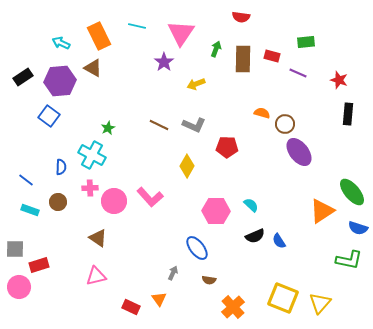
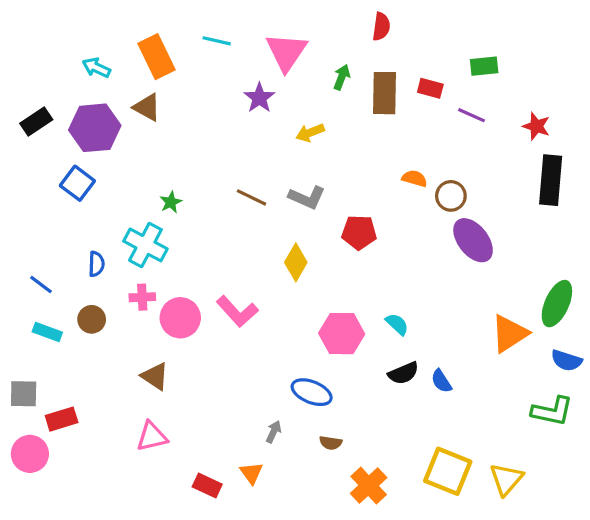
red semicircle: (241, 17) -> (381, 27), turned -90
black rectangle: (348, 114) -> (551, 180), size x1.4
green ellipse: (352, 192) -> (557, 304), turned 64
blue ellipse: (197, 248) -> (312, 392), turned -30

